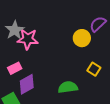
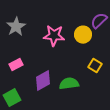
pink star: (28, 39) -> (54, 36), moved
purple diamond: (27, 84) -> (43, 81), moved

